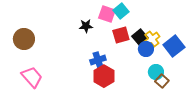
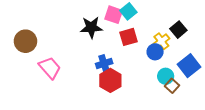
black star: (86, 26) -> (91, 27), size x1.5
black square: (140, 37) -> (178, 30), moved
blue square: (174, 46) -> (189, 66), moved
pink trapezoid: (32, 77) -> (50, 68), moved

